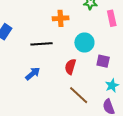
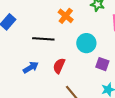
orange cross: (61, 18) -> (66, 16), turned 35
red semicircle: (70, 67) -> (59, 66), moved

